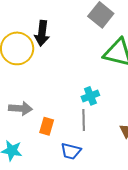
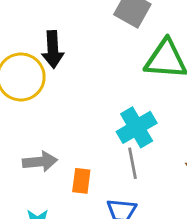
cyan cross: (90, 96) -> (137, 127), size x1.5

